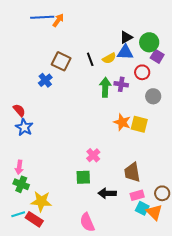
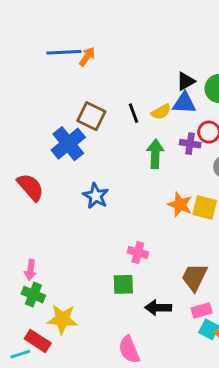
blue cross: (45, 80) -> (68, 144), size x1.6
purple cross: (121, 84) -> (190, 144), moved
red semicircle: (19, 110) -> (30, 187), size x1.5
blue star: (24, 127) -> (96, 196), moved
pink cross: (93, 155) -> (138, 252), turned -32
brown trapezoid: (132, 172) -> (194, 277), turned 35
cyan line: (18, 214) -> (20, 354), moved
red rectangle: (34, 219) -> (38, 341), moved

